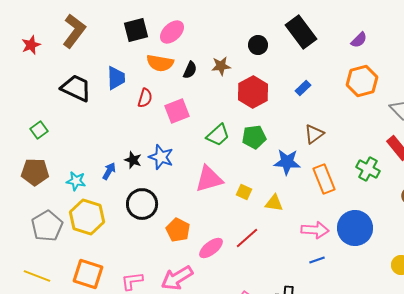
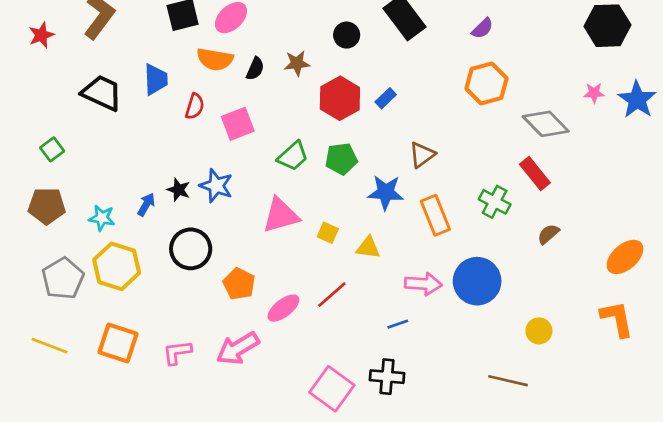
blue rectangle: (303, 88) -> (386, 98), moved
blue line: (317, 260) -> (398, 324), moved

